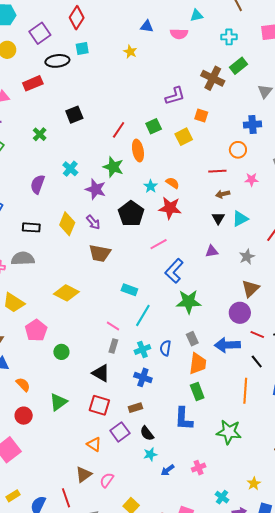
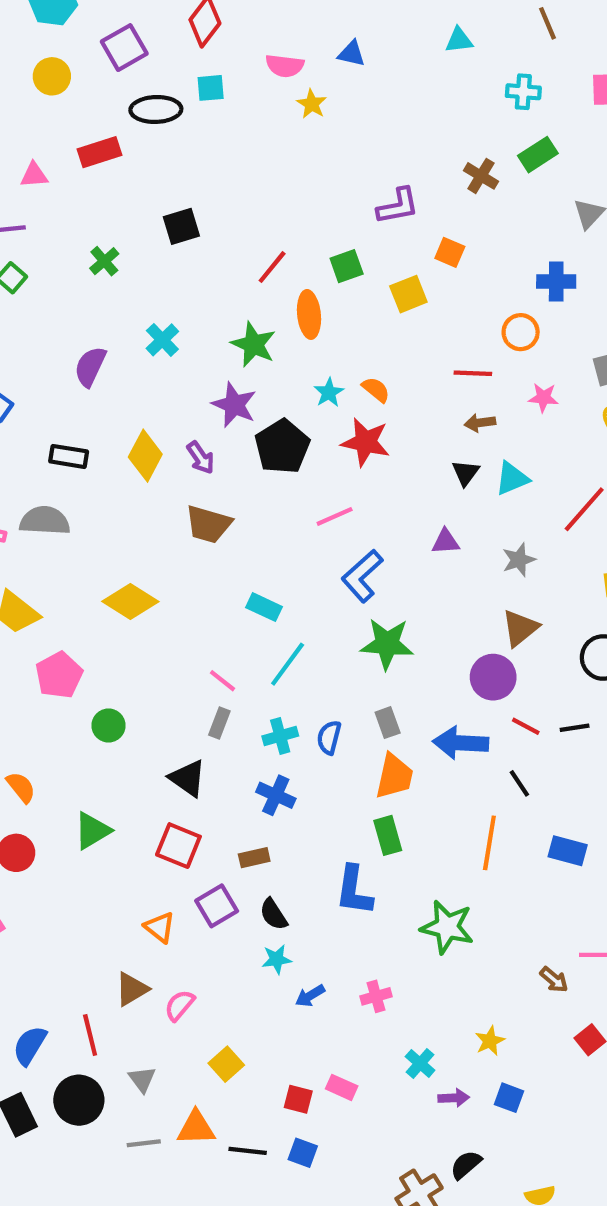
pink semicircle: (179, 34) -> (285, 66), moved
brown cross: (213, 78) -> (481, 176), size x0.7
purple star: (96, 189) -> (234, 405), moved

